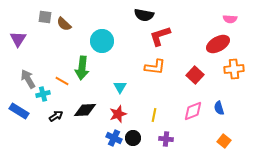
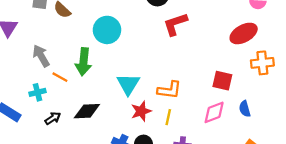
orange L-shape: (155, 67) -> (169, 90), moved
red square: (195, 75) -> (222, 81), moved, turned -30
gray arrow: (28, 79) -> (41, 56), moved
cyan triangle: (120, 87) -> (128, 84), size x1.5
red star: (118, 114) -> (141, 111), moved

